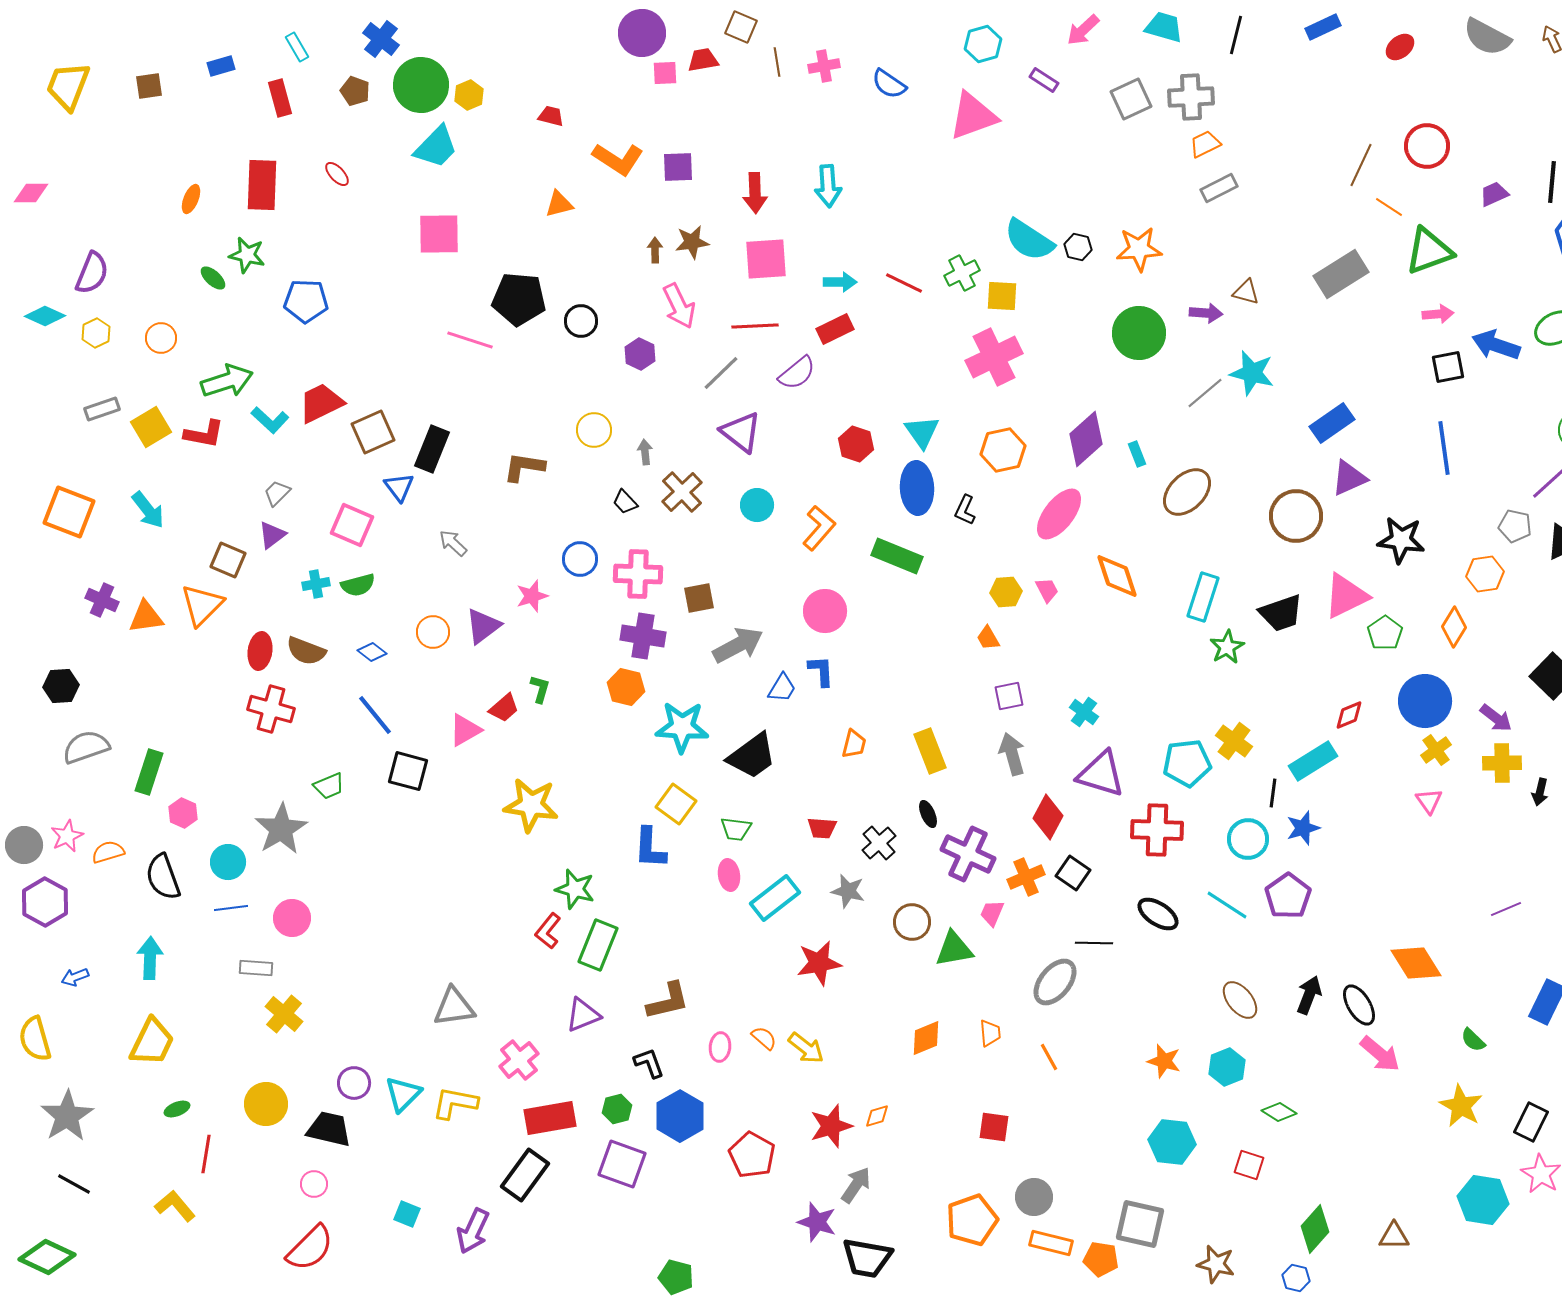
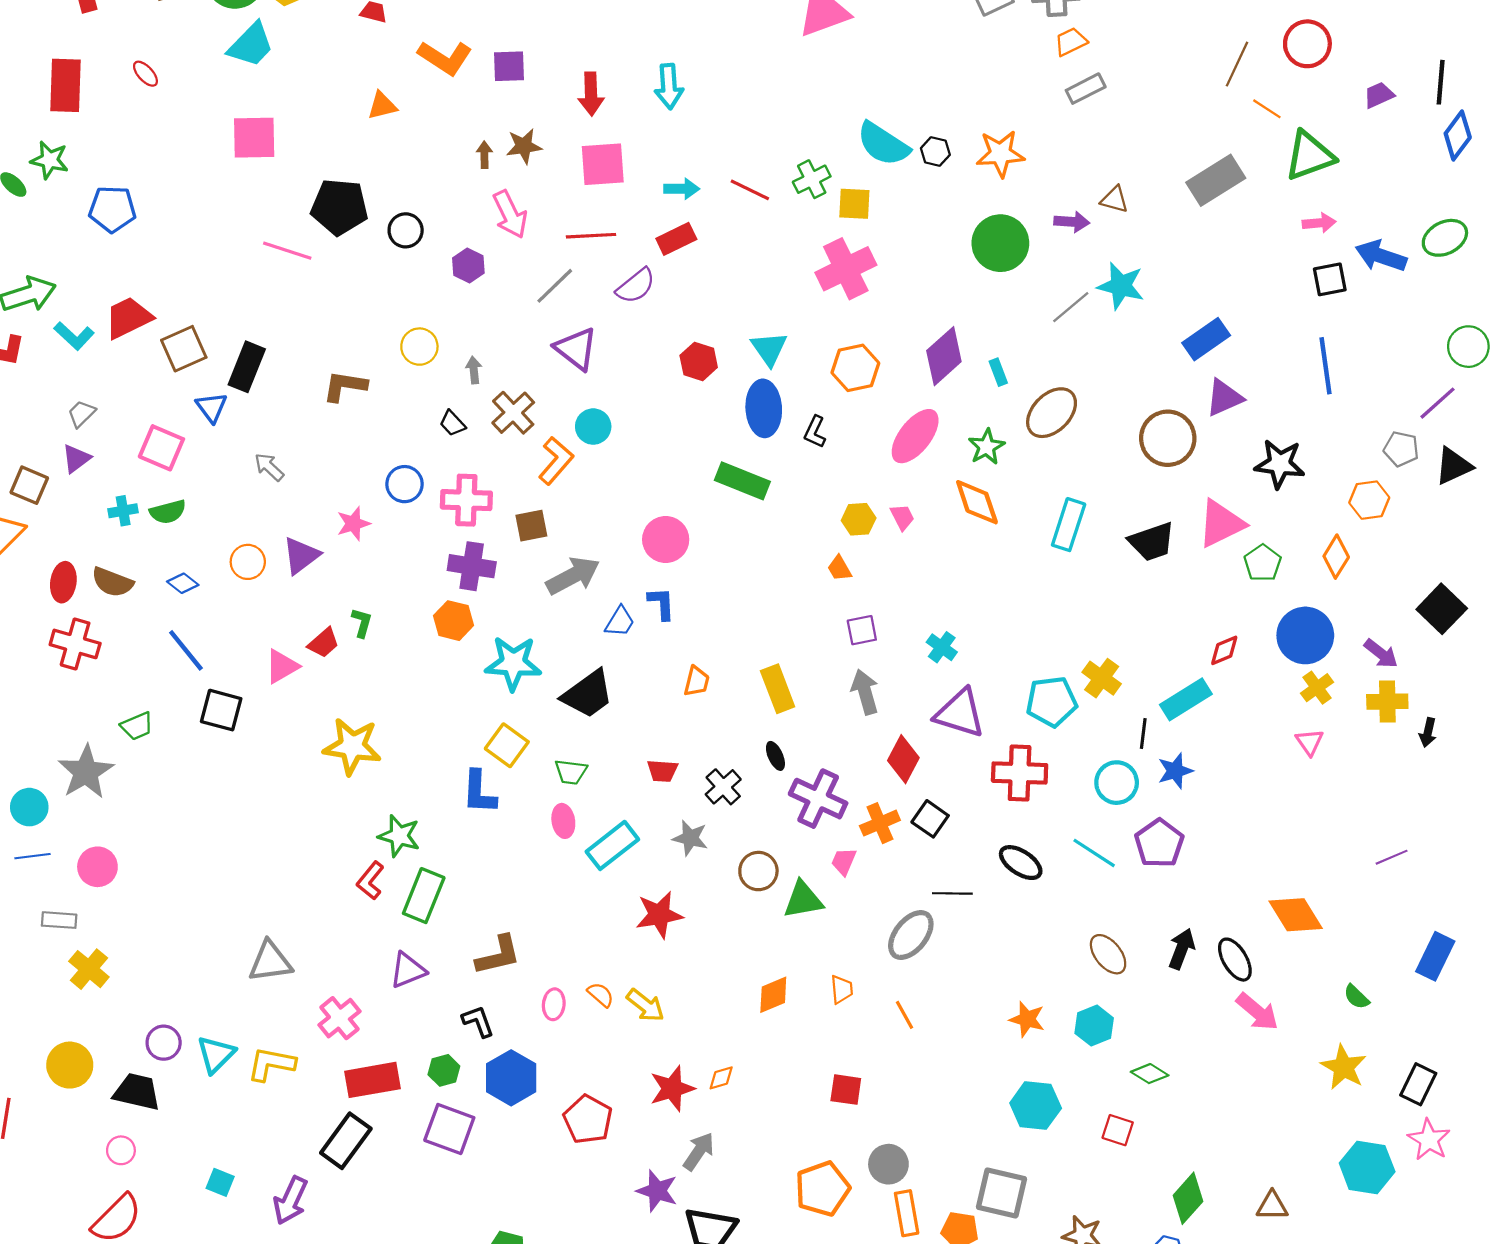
orange L-shape: (819, 528) -> (556, 461), moved
green star: (1227, 647) -> (987, 447), moved
orange rectangle: (1051, 1243) -> (907, 1213), turned 66

